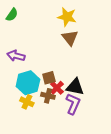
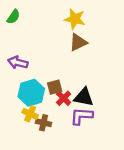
brown triangle: (70, 38) -> (78, 42), turned 42
brown cross: (48, 96) -> (44, 123), moved
purple L-shape: (73, 104) -> (81, 116), turned -110

